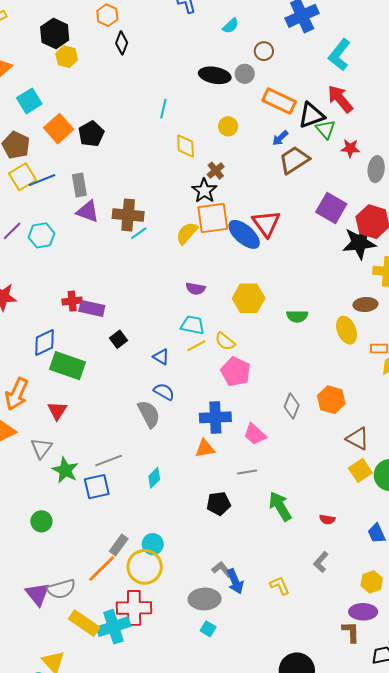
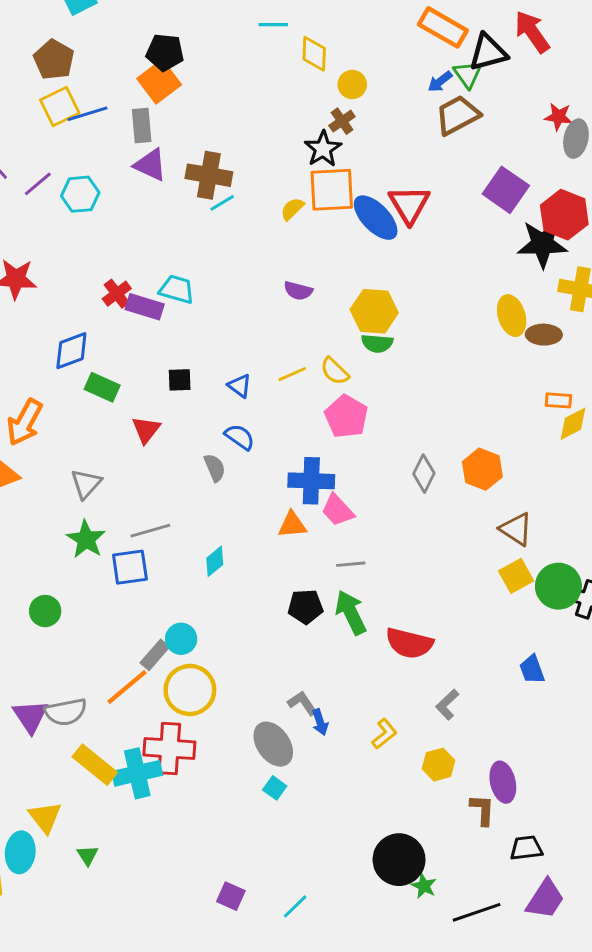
cyan line: (163, 109) -> (273, 25), turned 72
yellow circle: (228, 126) -> (352, 85), moved
orange square: (59, 129) -> (159, 82), moved
green triangle: (326, 129) -> (468, 74), moved
black pentagon: (91, 134) -> (165, 52), turned 30
yellow diamond: (186, 146) -> (314, 54), moved
red star: (350, 148) -> (558, 117), moved
yellow semicircle: (187, 233) -> (292, 209), size x0.7
red cross: (72, 301) -> (117, 294), turned -36
green semicircle: (297, 316) -> (377, 343), moved
cyan trapezoid: (193, 325) -> (177, 289), moved
yellow ellipse: (347, 330) -> (512, 316), moved
black square: (118, 339) -> (180, 380), moved, turned 30
green rectangle: (68, 366) -> (102, 387), size x0.7
red triangle: (57, 411) -> (146, 430), moved
gray semicircle: (149, 414) -> (215, 468), size x0.7
pink trapezoid: (255, 434) -> (338, 510), moved
gray triangle: (41, 448) -> (86, 484), moved
green arrow: (280, 506) -> (351, 612), moved
red semicircle: (327, 519) -> (409, 643), moved, size x2.0
cyan circle: (153, 544) -> (181, 639), moved
blue arrow: (235, 581) -> (320, 722), size x0.7
yellow hexagon: (372, 582) -> (439, 765), moved
yellow L-shape: (280, 586) -> (384, 734), turned 70
gray ellipse: (205, 599) -> (273, 744), turned 52
purple ellipse: (363, 612) -> (503, 782), turned 72

